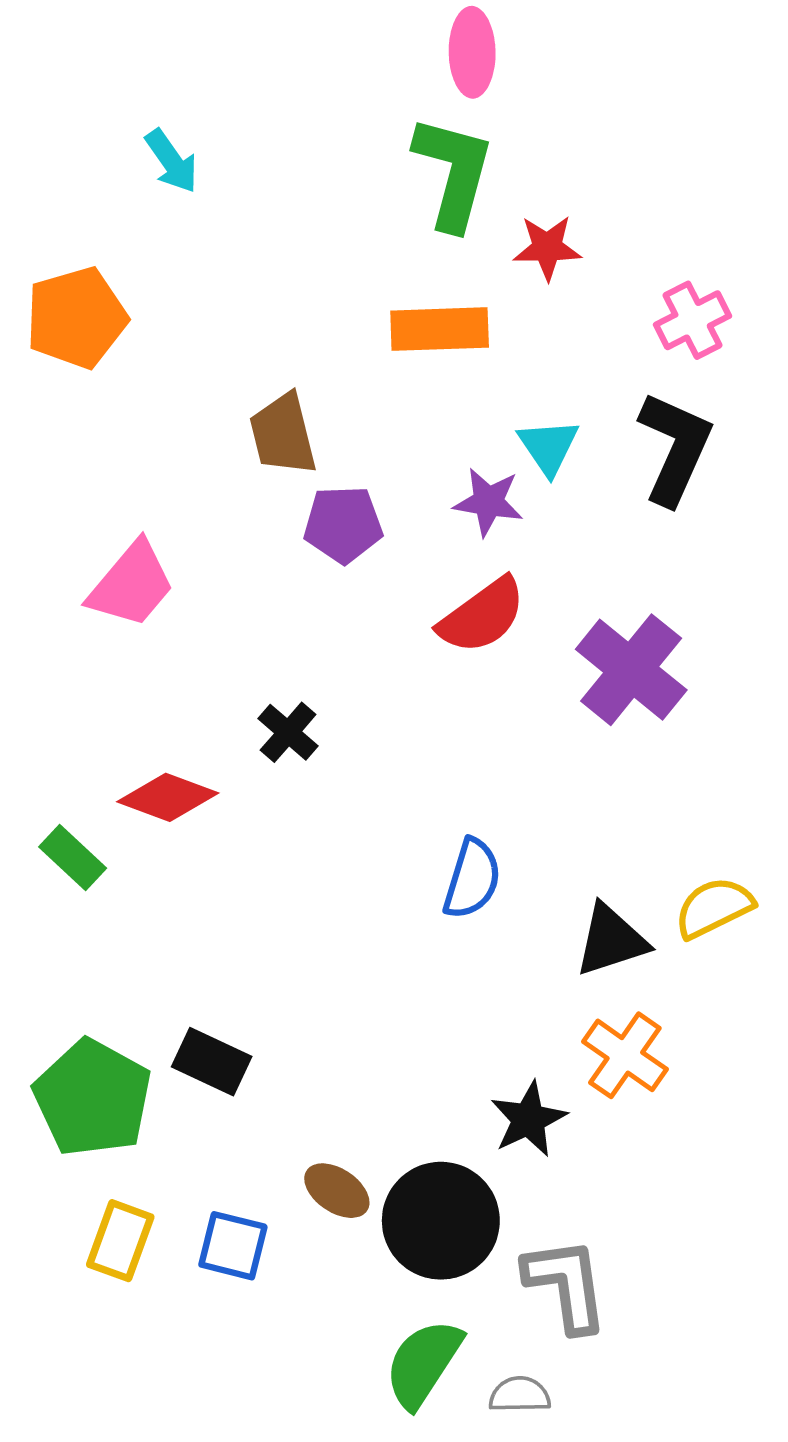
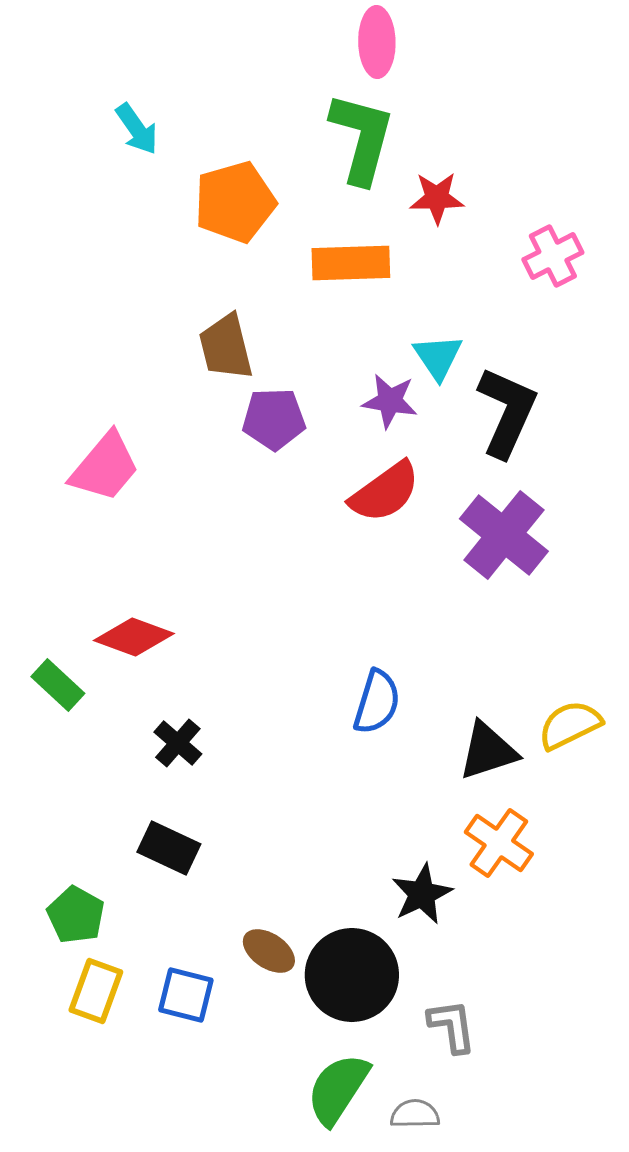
orange pentagon: (76, 318) -> (235, 202), moved
black L-shape: (675, 448) -> (507, 412), moved
black cross: (288, 732) -> (178, 743), moved
green pentagon: (93, 1098) -> (76, 915), moved, size x0.6
gray L-shape: (566, 1285) -> (452, 1026), size x0.7

